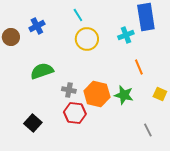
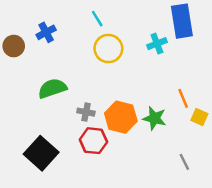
orange line: (139, 67) -> (183, 98), moved
black square: (33, 123) -> (41, 153), size x1.5

